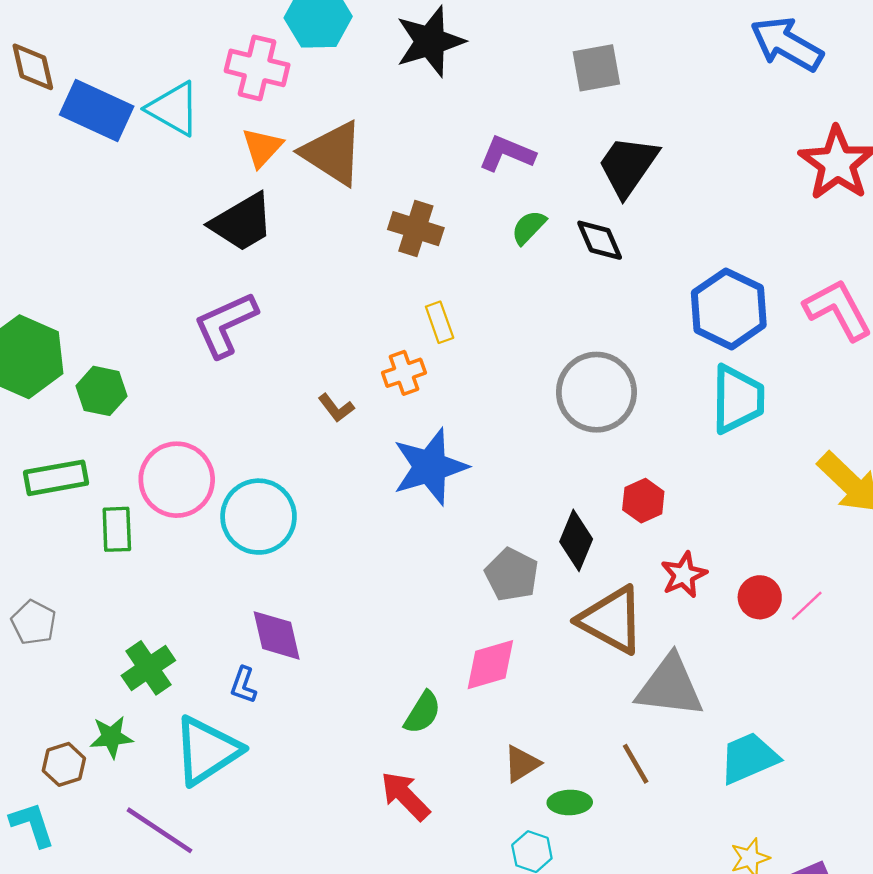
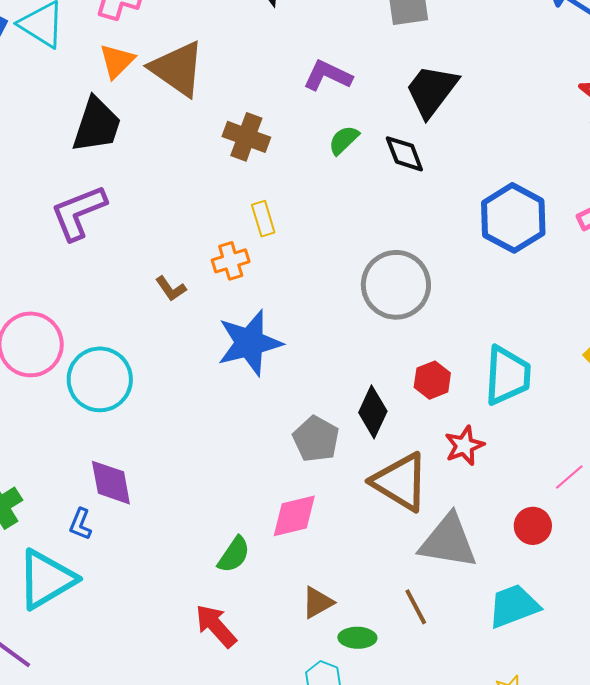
black trapezoid: (242, 222) -> (97, 125), turned -44
cyan trapezoid: (738, 399) -> (507, 375), moved
red circle: (760, 597) -> (533, 526), moved

